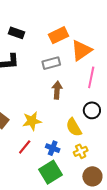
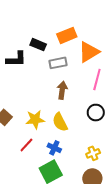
black rectangle: (16, 33) -> (38, 45), moved
yellow semicircle: (74, 127) -> (60, 122), moved
yellow cross: (81, 151) -> (93, 153), moved

